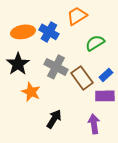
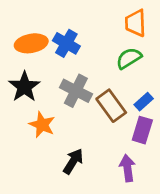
orange trapezoid: (77, 16) -> (136, 23), moved, turned -60
purple rectangle: (105, 96) -> (142, 130), turned -72

